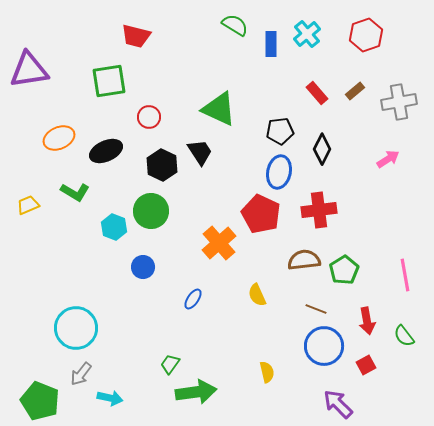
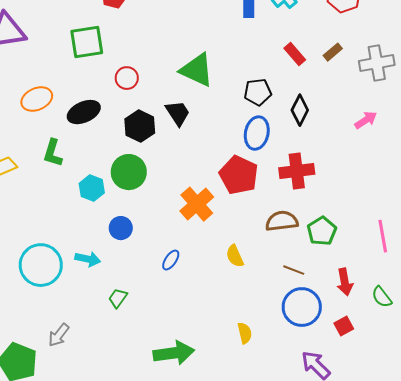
green L-shape: (75, 192) -> (53, 153), turned 76
cyan circle: (76, 328) -> (41, 265), moved
green trapezoid: (170, 364) -> (118, 298), moved
cyan arrow: (110, 398) -> (88, 259), moved

